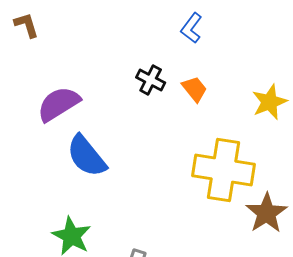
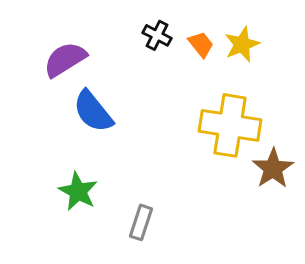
yellow star: (270, 102) -> (242, 44), moved

